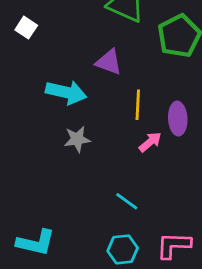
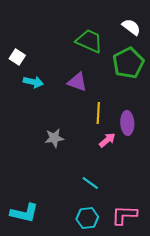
cyan arrow: (66, 92) -> (33, 82), moved, size x0.7

